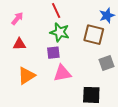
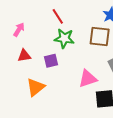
purple square: (53, 53) -> (51, 61), moved
pink triangle: (62, 73) -> (88, 79), moved

